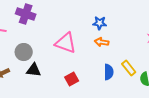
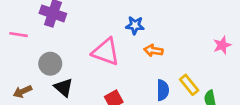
blue star: (100, 23) -> (135, 25), moved
black triangle: (34, 70) -> (63, 87), turned 35

